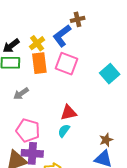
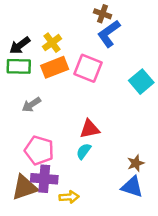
brown cross: (78, 19) -> (102, 14), turned 32
blue L-shape: (62, 36) -> (109, 34), moved
orange rectangle: (39, 63) -> (55, 67), turned 75

